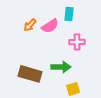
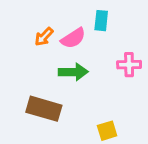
pink cross: (77, 42) -> (129, 65), moved
green arrow: (61, 67) -> (73, 72), moved

